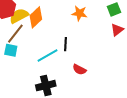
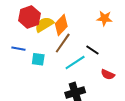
brown line: (15, 34) -> (63, 43), moved
black line: (66, 44) -> (92, 50), turned -56

